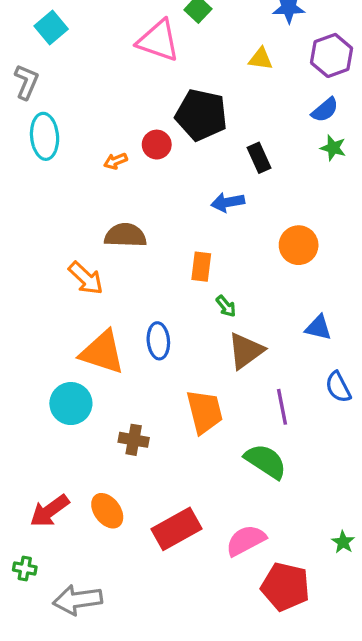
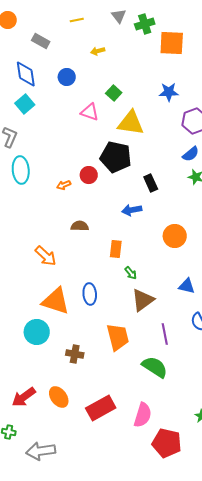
pink triangle: (158, 41) -> (90, 112), size x0.7
yellow triangle: (261, 59) -> (131, 123), moved, size x1.8
brown semicircle: (125, 235) -> (80, 226), moved, size x0.7
pink semicircle: (246, 540) -> (143, 415), turned 135

